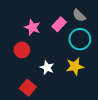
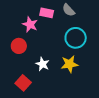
gray semicircle: (79, 15) -> (69, 10), moved
pink rectangle: (59, 24) -> (47, 13), moved, turned 56

